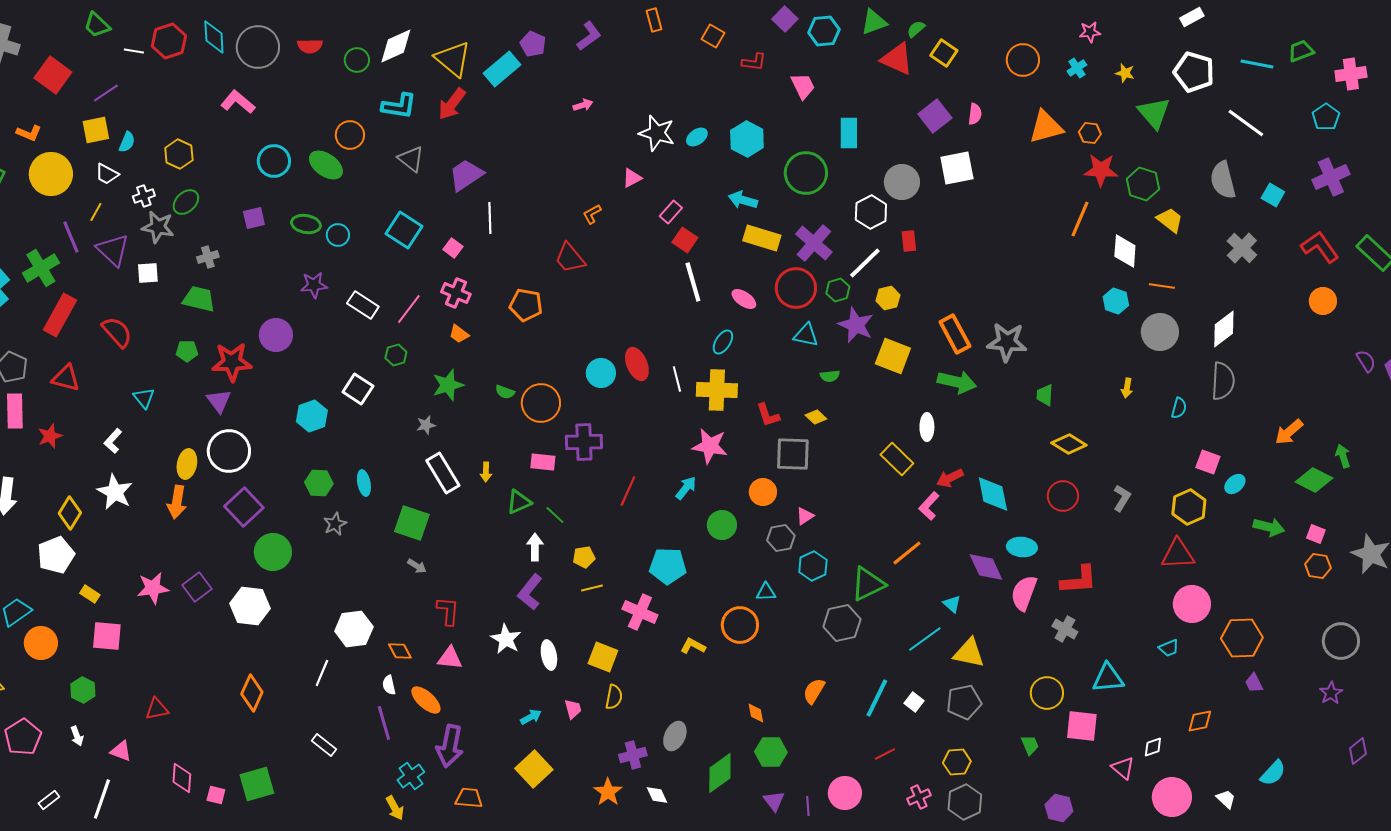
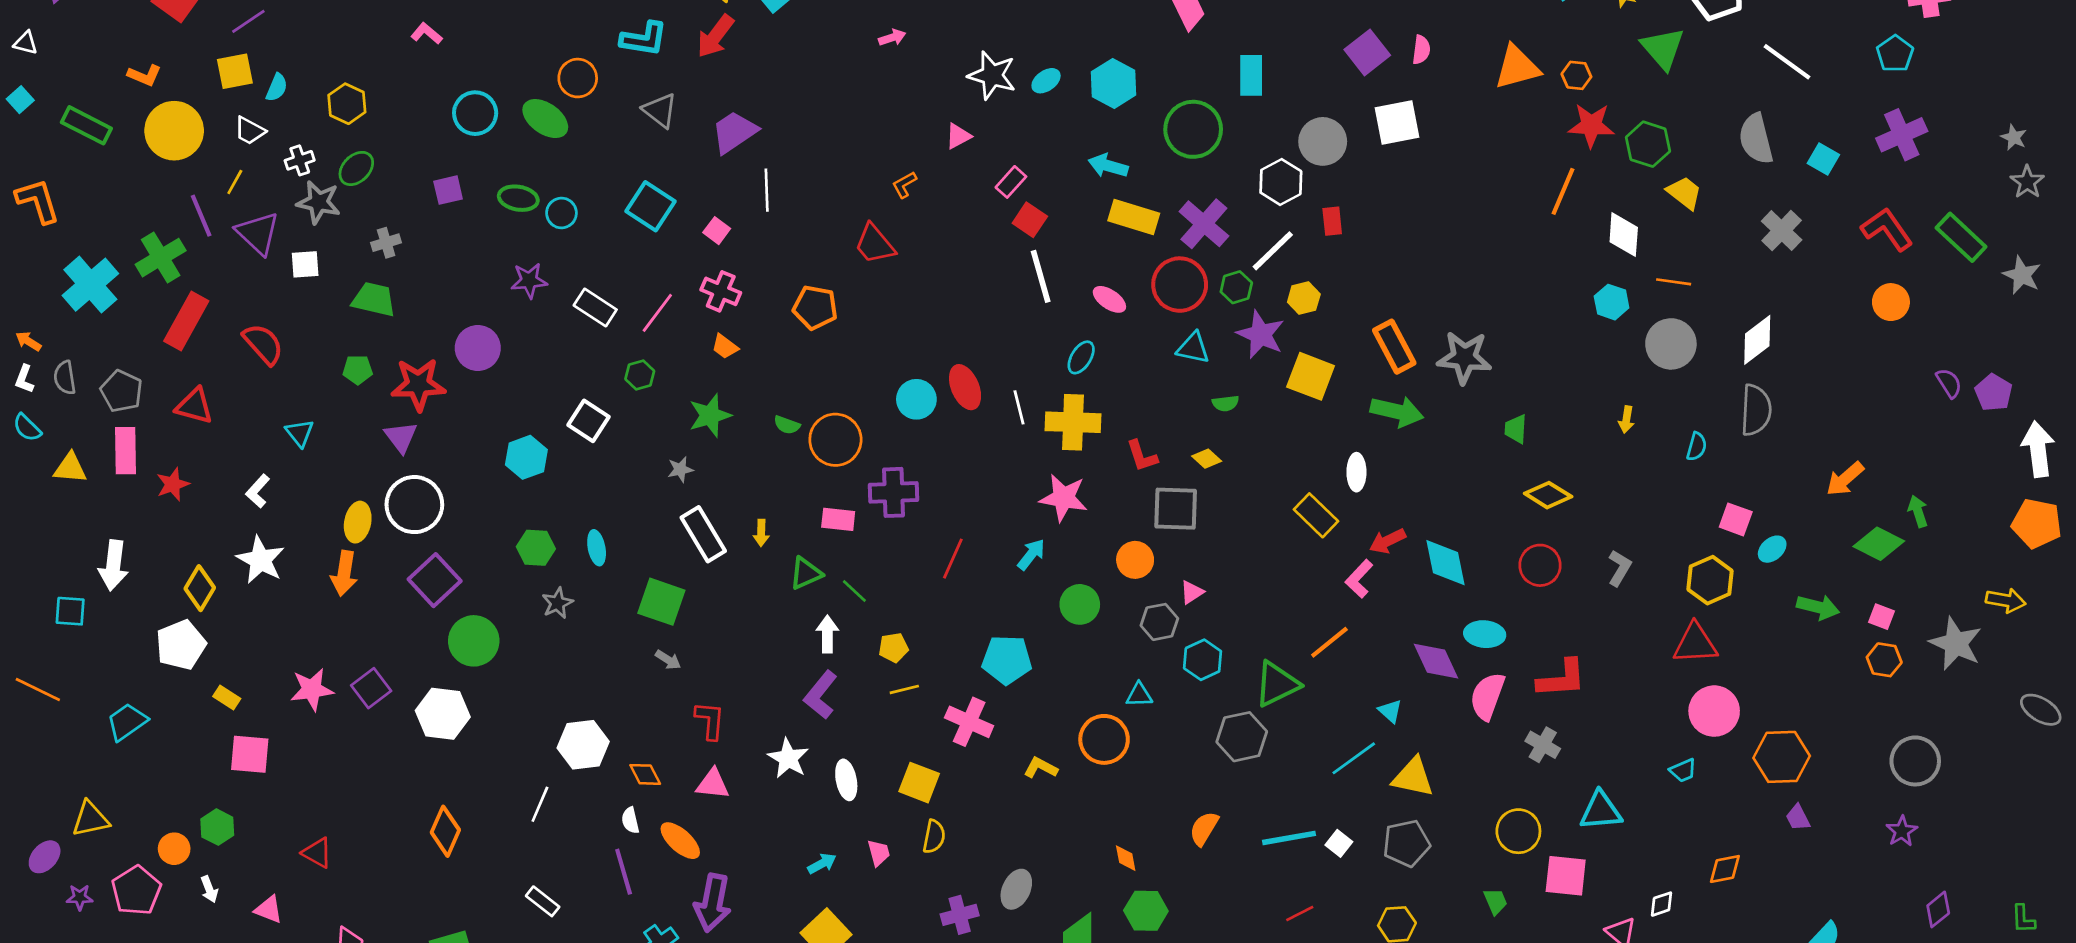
pink L-shape: (238, 102) -> (427, 33), size x0.7
orange circle: (41, 643) -> (174, 849), moved, size x0.7
cyan line: (877, 698) -> (1289, 838), turned 54
red triangle: (157, 709) -> (317, 853), turned 40

